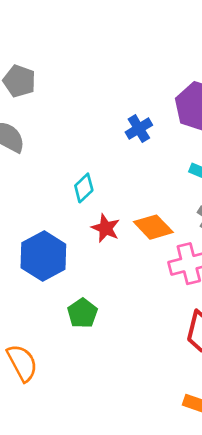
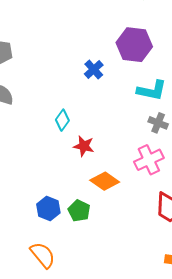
orange diamond: (153, 227) -> (105, 181), moved
blue hexagon: (43, 256) -> (48, 209), moved, size x0.7

